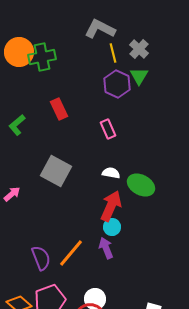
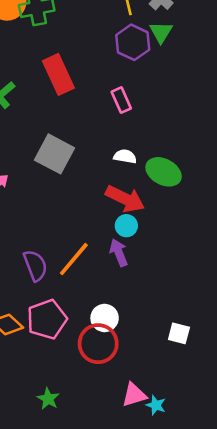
red rectangle: (59, 109) -> (58, 74), size x1.4
red arrow: (111, 206) -> (125, 199), turned 92

